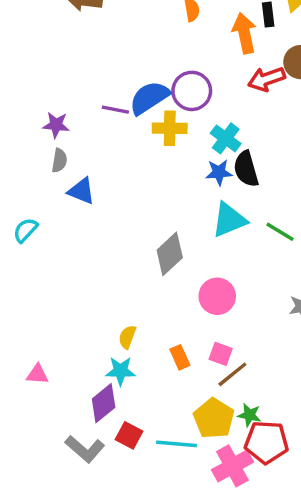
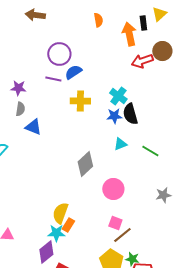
purple circle: (192, 91) -> (59, 54), moved
blue semicircle: (149, 98) -> (73, 72), size x0.7
yellow cross: (170, 128) -> (80, 101), moved
cyan triangle: (229, 220) -> (120, 144), size x0.6
yellow semicircle: (127, 337) -> (60, 213), size x1.5
orange rectangle: (180, 357) -> (68, 225), moved, turned 56

